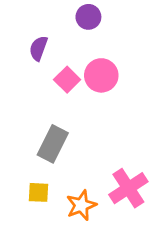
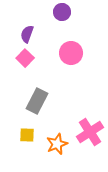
pink square: (67, 80) -> (25, 58), moved

